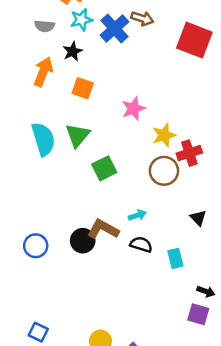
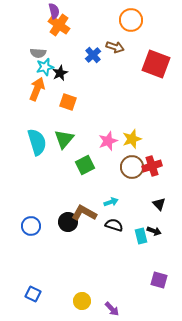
cyan star: (81, 20) -> (45, 67), moved
blue cross: (114, 29) -> (93, 55), size x0.7
pink star: (133, 109) -> (108, 141), moved
red cross: (189, 153) -> (152, 166), moved
black arrow: (206, 291) -> (154, 231), moved

